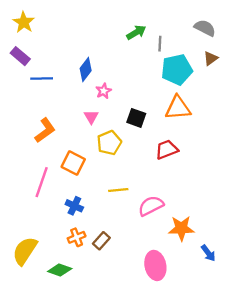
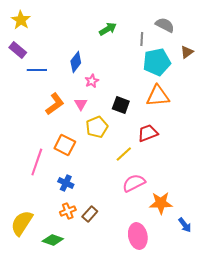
gray semicircle: (205, 28) -> (165, 25), moved
green arrow: (136, 32) -> (108, 29), moved
orange L-shape: (45, 130) -> (55, 104), moved
yellow line: (118, 190) -> (124, 154), moved, turned -36

